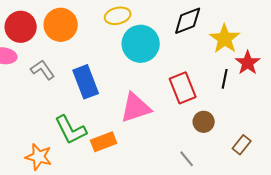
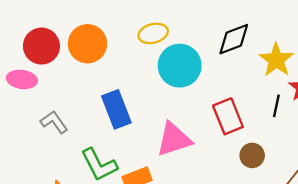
gray L-shape: (43, 70) -> (54, 122), moved

